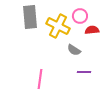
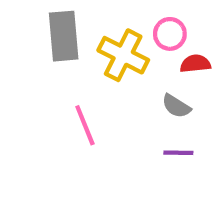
gray semicircle: (74, 50) -> (176, 106), moved
pink line: (40, 79) -> (85, 125), moved, turned -30

